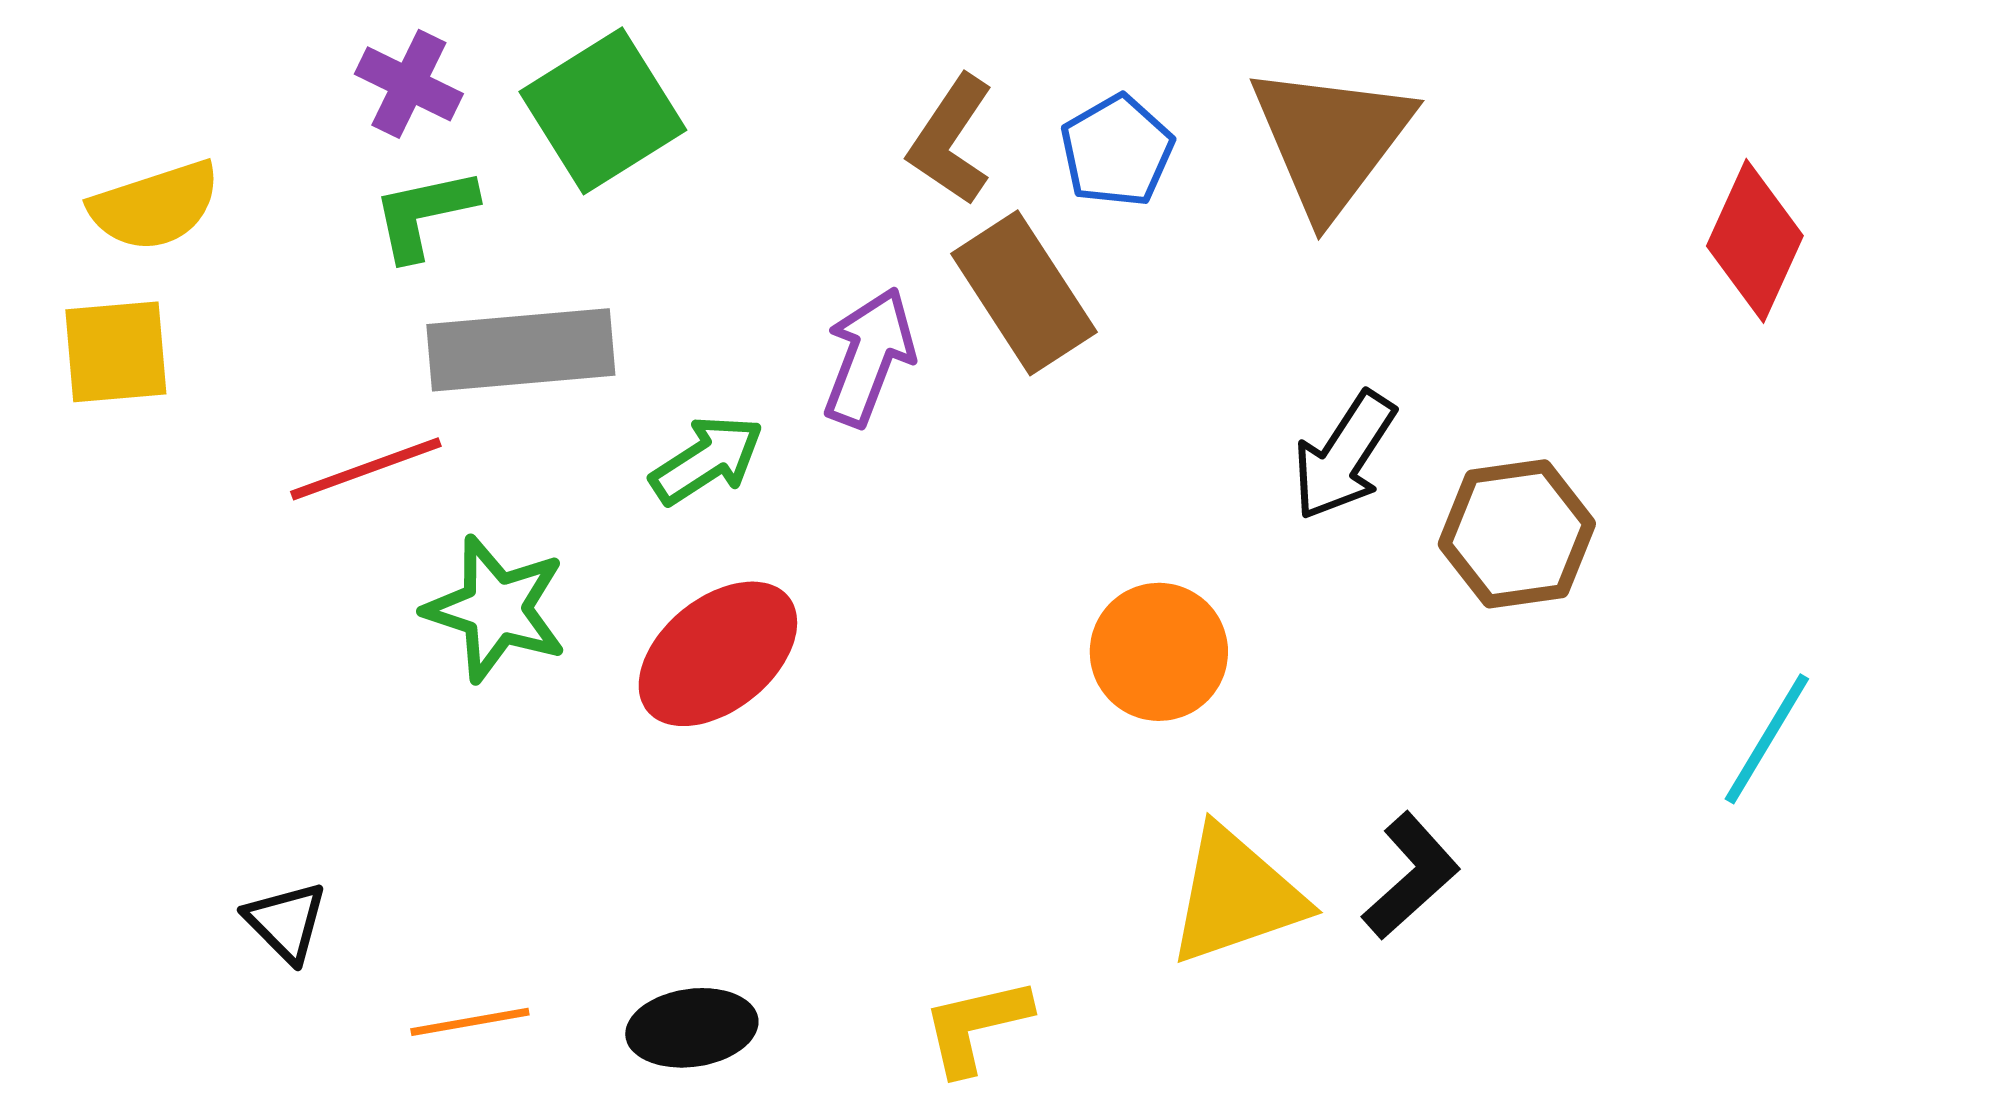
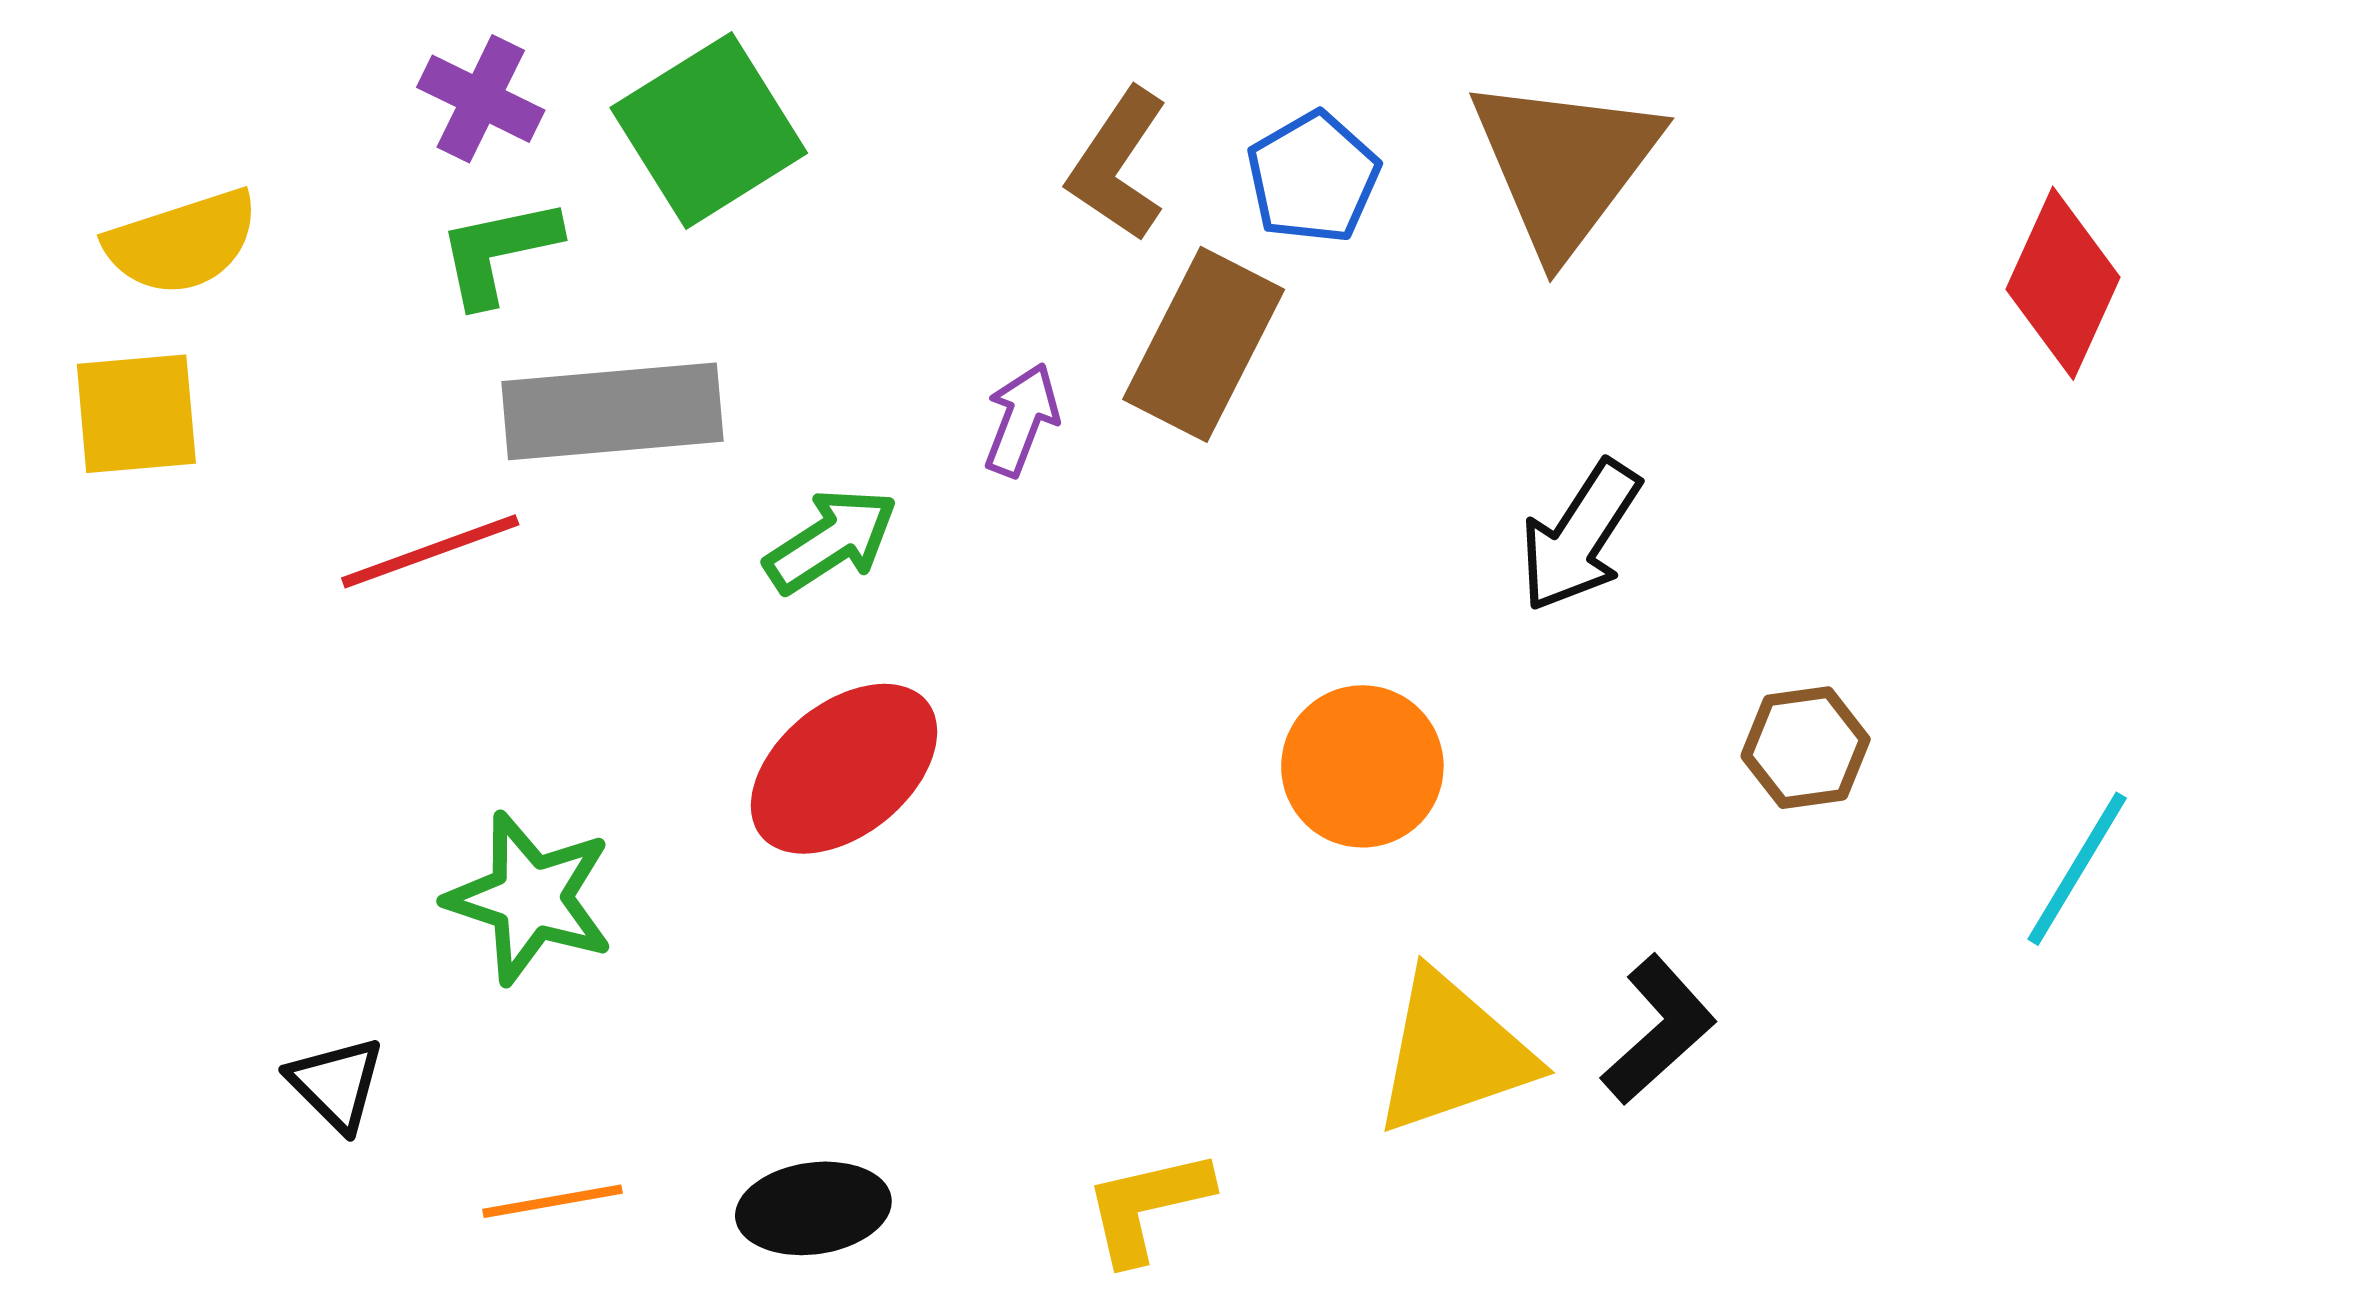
brown rectangle: (1024, 293) -> (1204, 344), turned 60
purple arrow: (869, 357) -> (1022, 420), size x0.7
brown hexagon: (1517, 534) -> (1806, 748), moved, size x0.7
green star: (496, 609) -> (530, 898), moved

